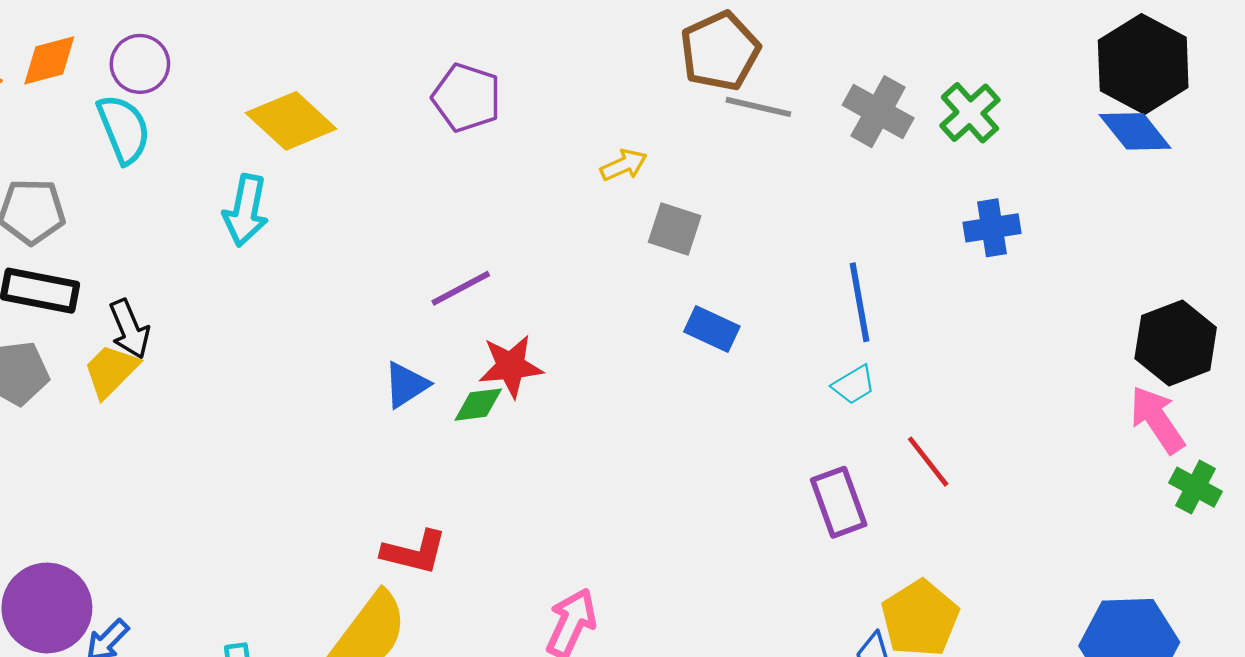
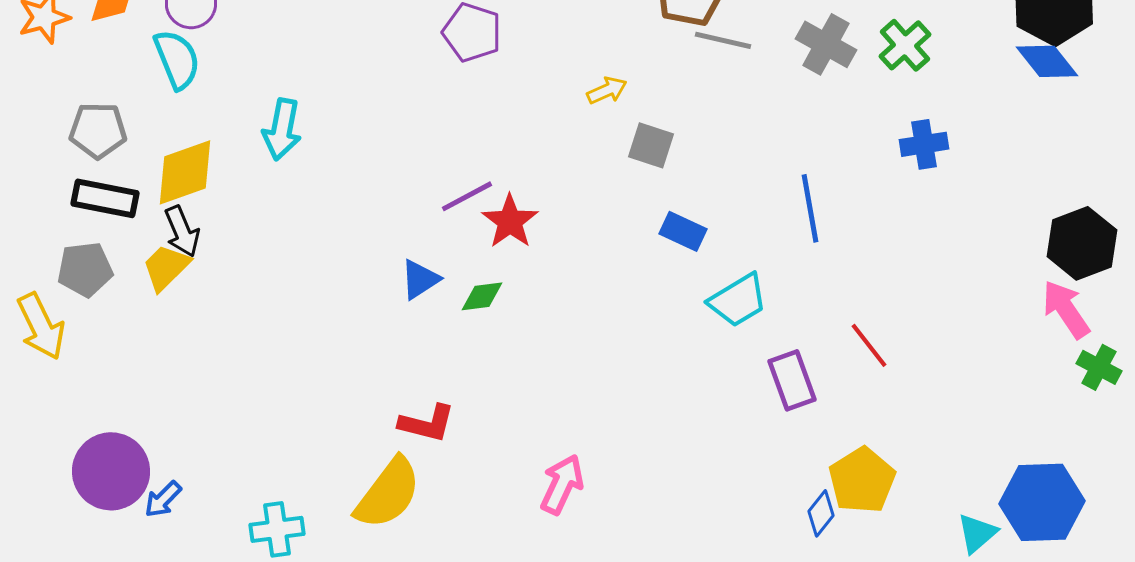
yellow diamond: (291, 121) -> (185, 172), moved, turned -62
red star: (511, 366) -> (510, 221), moved, turned -30
cyan trapezoid: (854, 385) -> (738, 300), moved, size x1.6

